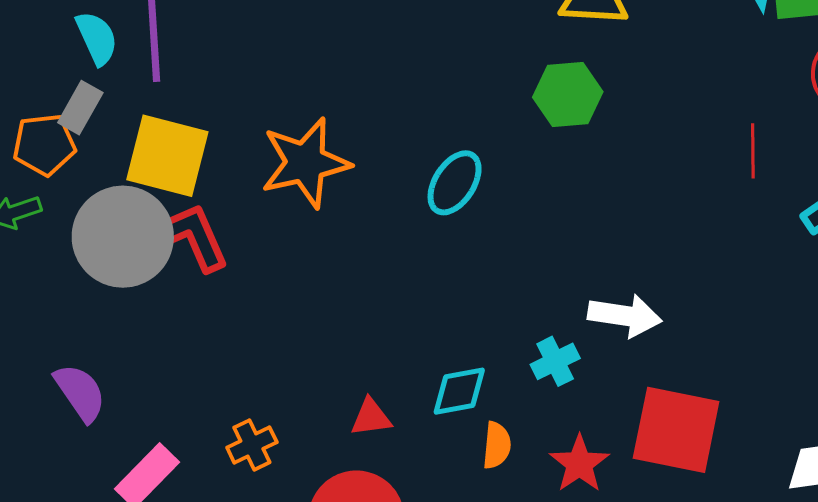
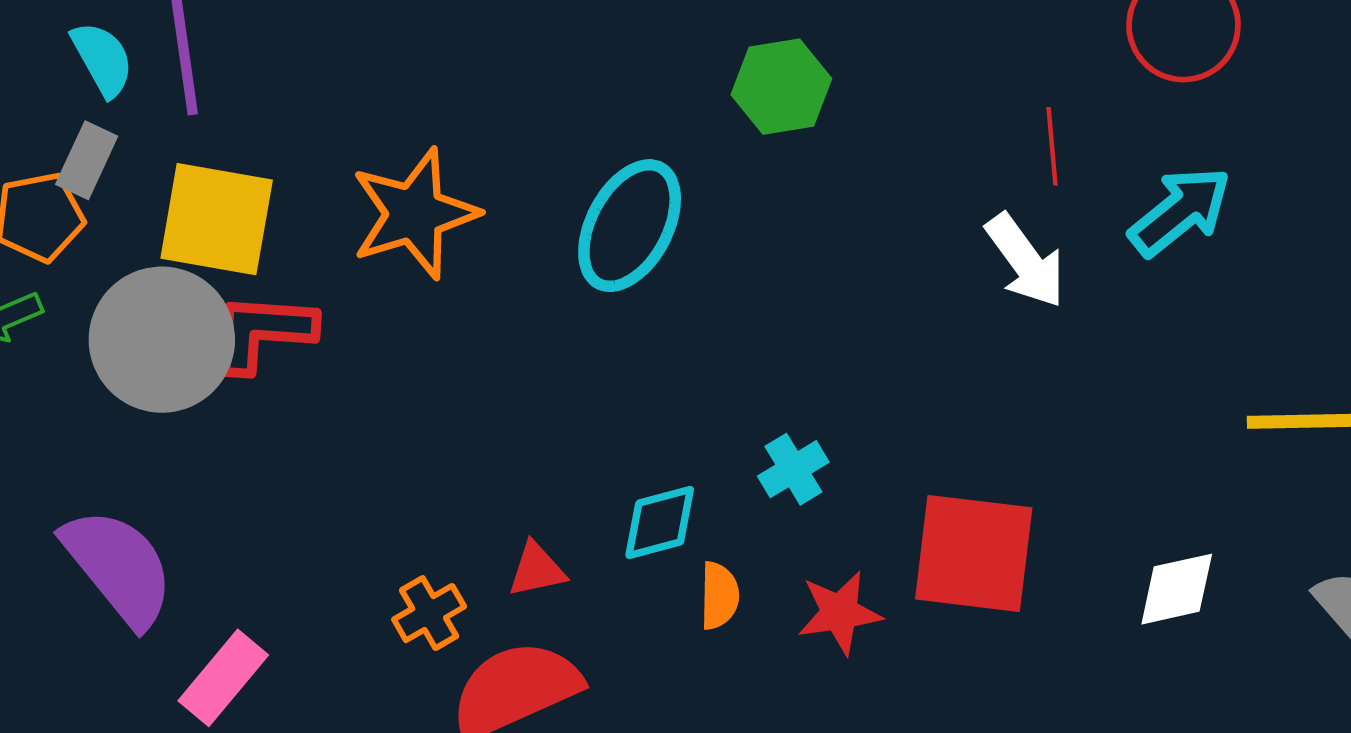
cyan ellipse: (455, 183) -> (630, 226), size x1.4
red L-shape: (193, 237) -> (262, 332), turned -58
white arrow: (625, 316) -> (1025, 261), moved, turned 50
purple semicircle: (80, 393) -> (118, 567), size x1.5
orange cross: (252, 445) -> (429, 613), moved
red star: (579, 464) -> (840, 613), turned 30

